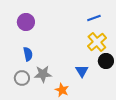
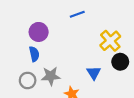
blue line: (94, 18) -> (77, 14), moved
purple circle: (26, 22) -> (39, 32), moved

